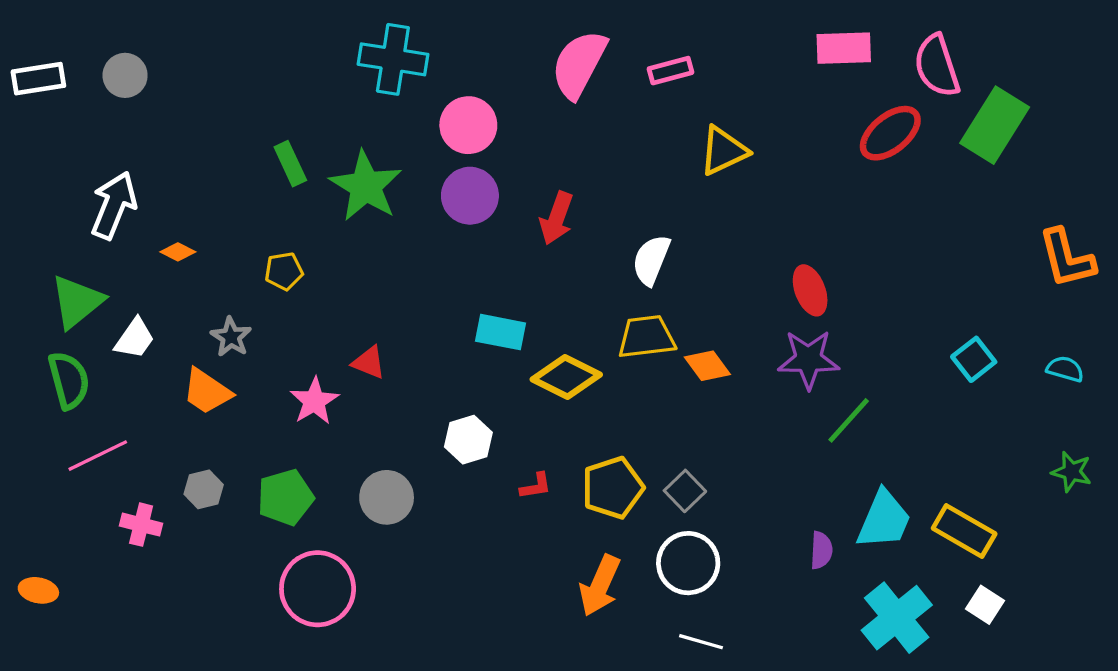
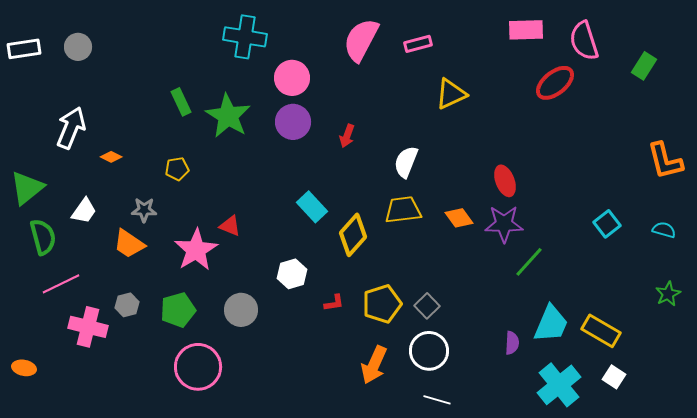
green rectangle: (995, 125) -> (644, 66), moved, size x0.6
red arrow: (557, 218) -> (347, 136), size x0.7
green triangle: (77, 302) -> (27, 188), moved
cyan rectangle: (500, 332) -> (312, 207), turned 36
gray star: (231, 337) -> (144, 210), turned -30
orange diamond: (707, 366) -> (459, 218), moved
yellow diamond: (566, 377) -> (353, 235), turned -75
pink star: (314, 401) -> (196, 250), size x1.4
green star: (1072, 472) -> (668, 294), turned 30
pink cross: (141, 525) -> (88, 327), size x1.5

